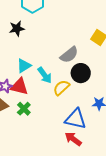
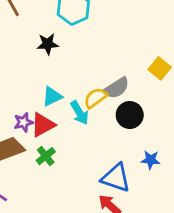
red triangle: (19, 87) -> (43, 125), turned -48
yellow semicircle: (61, 88) -> (95, 98), moved

